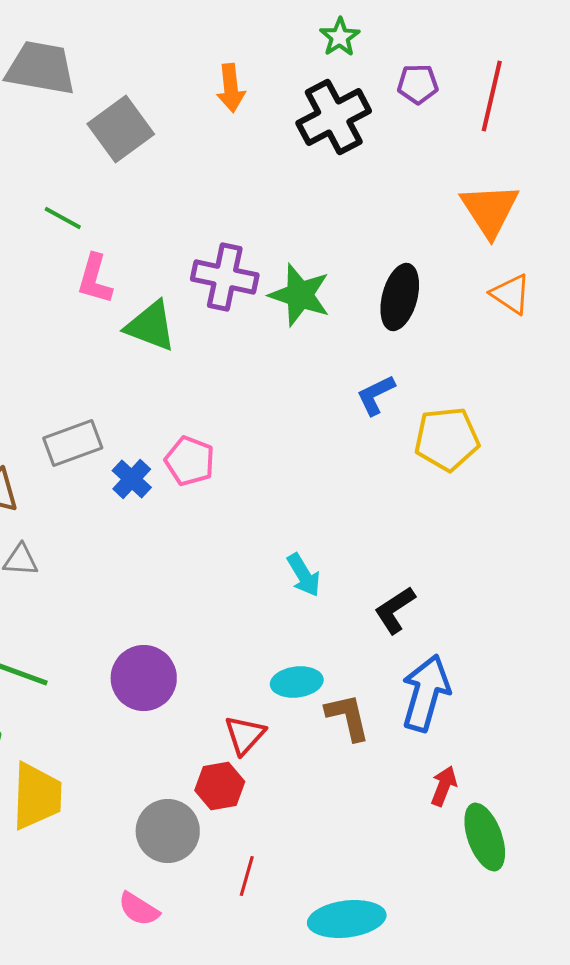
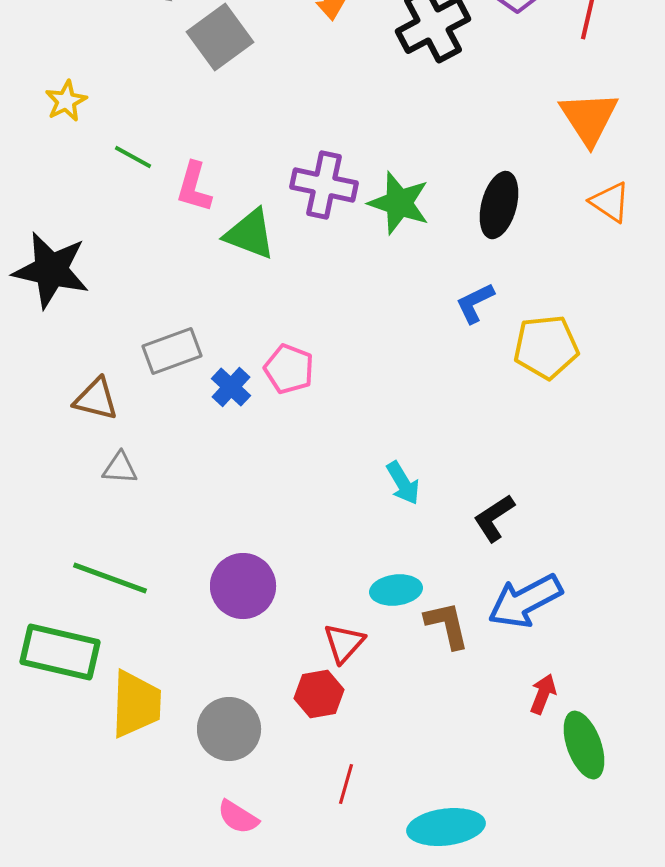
green line: (63, 218) -> (133, 157), moved
blue arrow: (426, 693) -> (525, 601), turned -134
gray circle: (168, 831) -> (229, 729), moved

